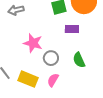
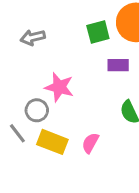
gray circle: (51, 58) -> (37, 110), moved

